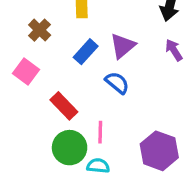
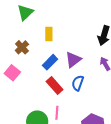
blue semicircle: (117, 83) -> (78, 83), moved, turned -112
red rectangle: (64, 106) -> (55, 86), moved

